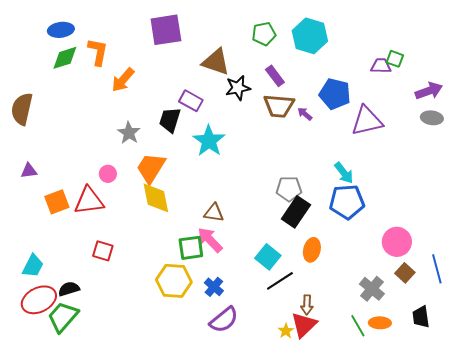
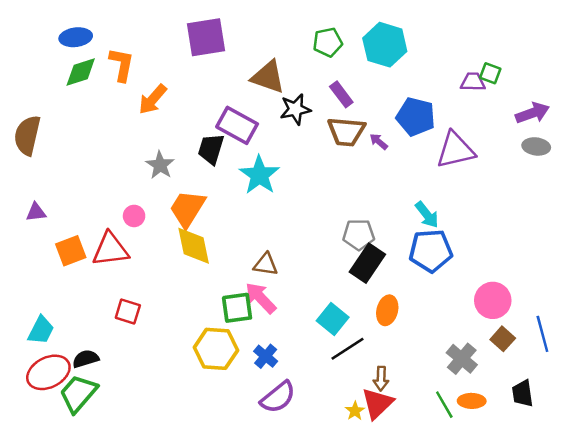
purple rectangle: (191, 101) -> (237, 125), size x1.4

